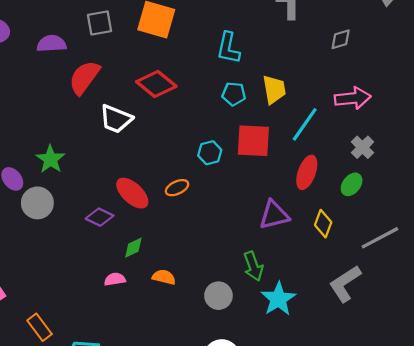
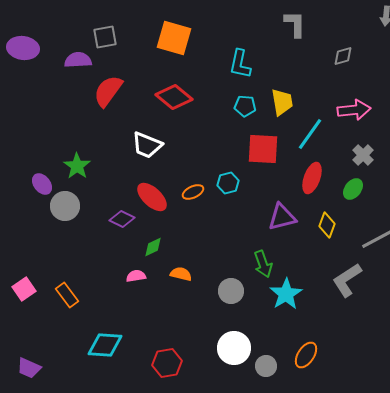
gray square: (100, 23) -> (105, 37), moved
white trapezoid: (116, 119) -> (147, 145), moved
cyan hexagon: (210, 153) -> (228, 183), moved
orange rectangle: (40, 327) -> (67, 295), moved

